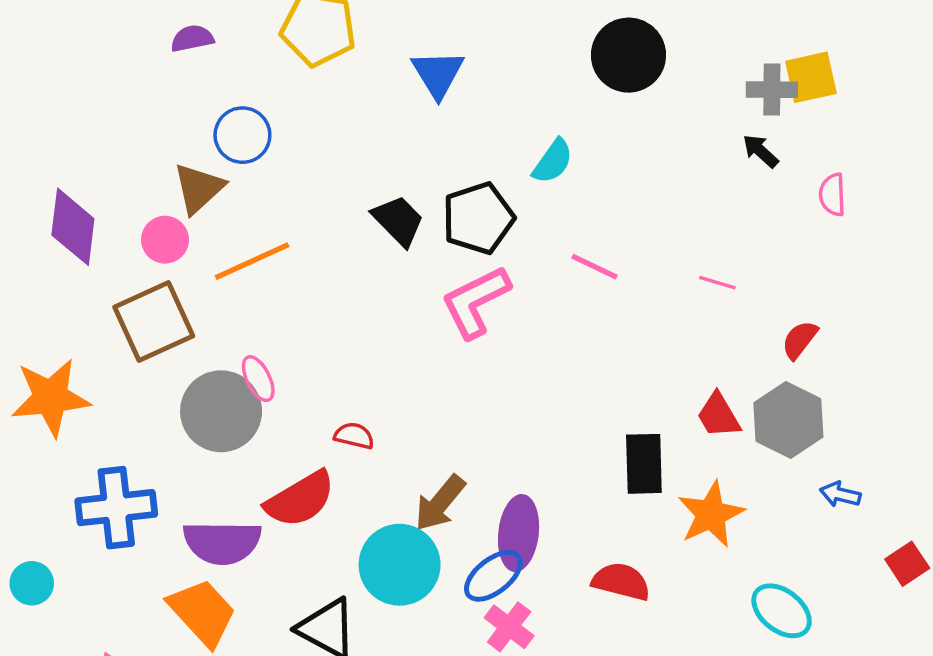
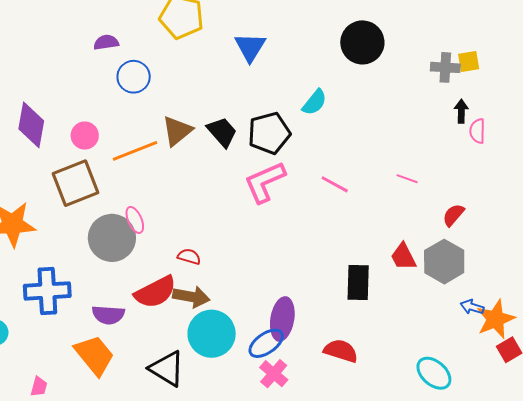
purple semicircle: (192, 38) -> (106, 42), moved
yellow square: (811, 77) -> (469, 62), size x0.7
black arrow: (760, 151) -> (461, 111), moved, turned 45
brown triangle: (199, 188) -> (177, 131), moved
pink line: (595, 267) -> (335, 184), moved
brown arrow: (440, 503) -> (191, 297), moved, turned -123
orange star: (711, 514) -> (496, 319), moved
purple semicircle: (222, 542) -> (108, 315), size x0.7

